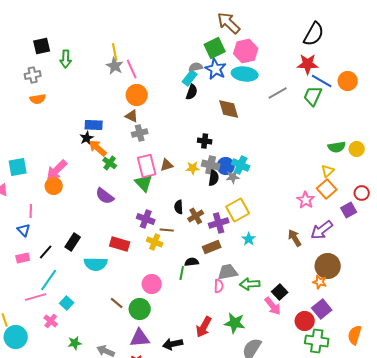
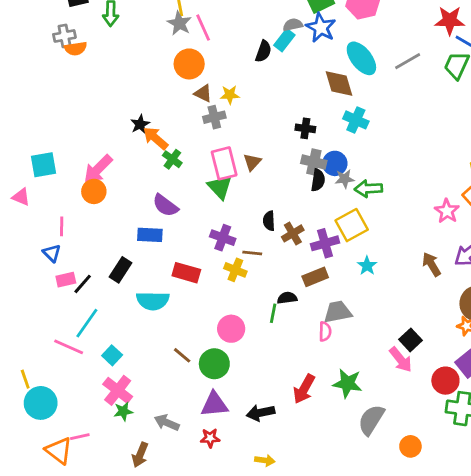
cyan ellipse: (245, 74) -> (361, 58), moved, turned 45
black semicircle: (192, 92) -> (263, 51), moved
orange circle: (137, 95) -> (189, 64), moved
orange semicircle: (38, 99) -> (76, 49), moved
blue rectangle: (94, 125) -> (150, 235), moved
brown triangle: (167, 165) -> (252, 162), turned -32
cyan cross: (241, 165) -> (356, 120), moved
yellow star: (193, 168) -> (230, 95), moved
pink rectangle: (23, 258) -> (66, 280), moved
green arrow: (250, 284) -> (368, 189), moved
pink line: (36, 297) -> (69, 347), turned 40
pink cross: (51, 321) -> (118, 390), moved, size x1.5

